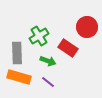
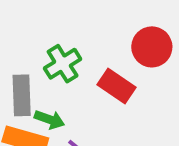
green arrow: (48, 61) -> (50, 120), moved

